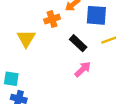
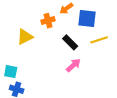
yellow triangle: (26, 38) -> (25, 37), turned 30

